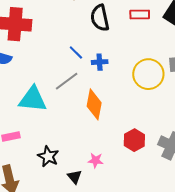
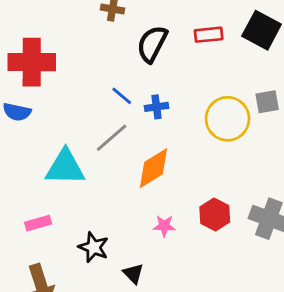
black semicircle: (100, 18) -> (152, 44), turned 44
orange diamond: (94, 104) -> (153, 168), turned 52
pink star: (96, 160) -> (164, 226), moved

